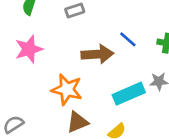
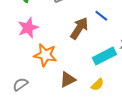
brown arrow: (97, 54) -> (79, 28), turned -50
orange star: (67, 90) -> (45, 55), moved

